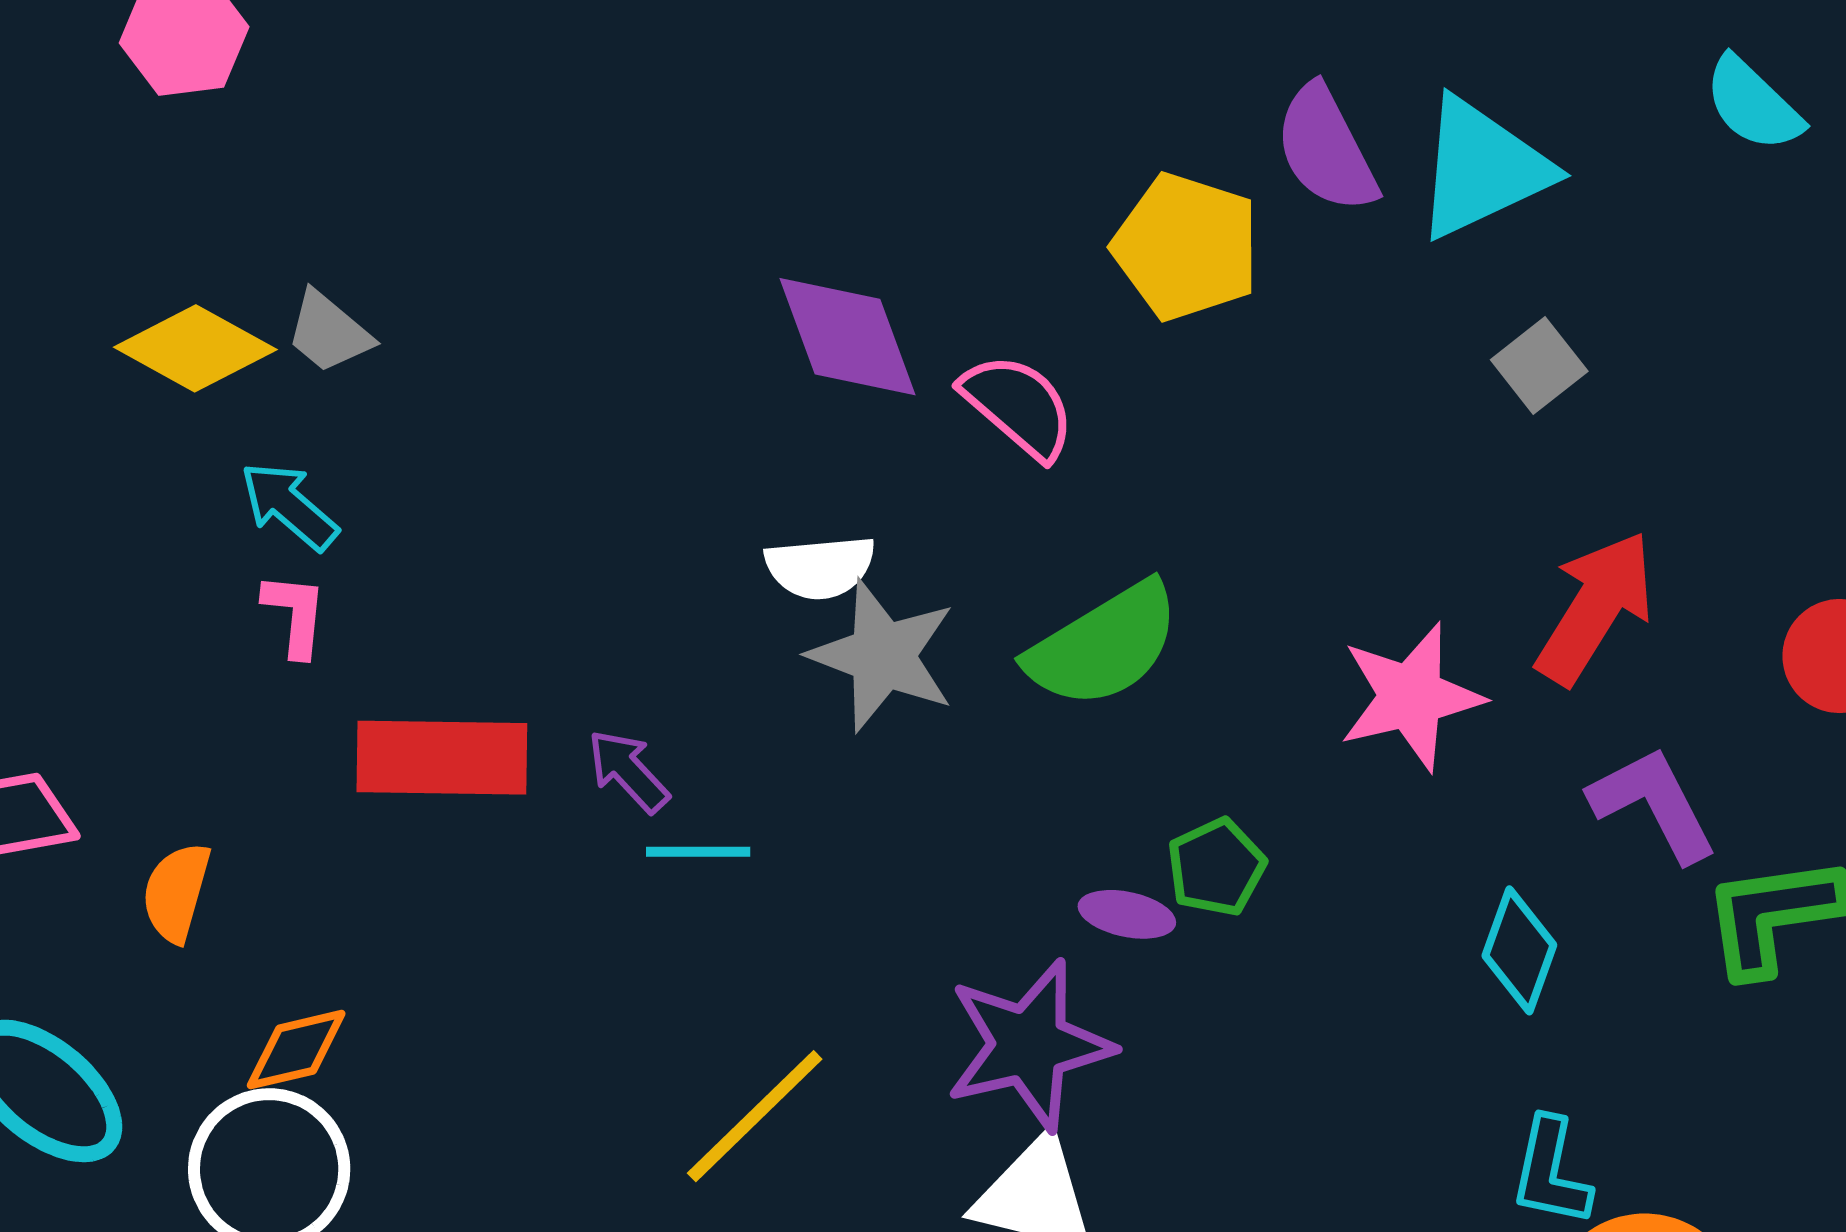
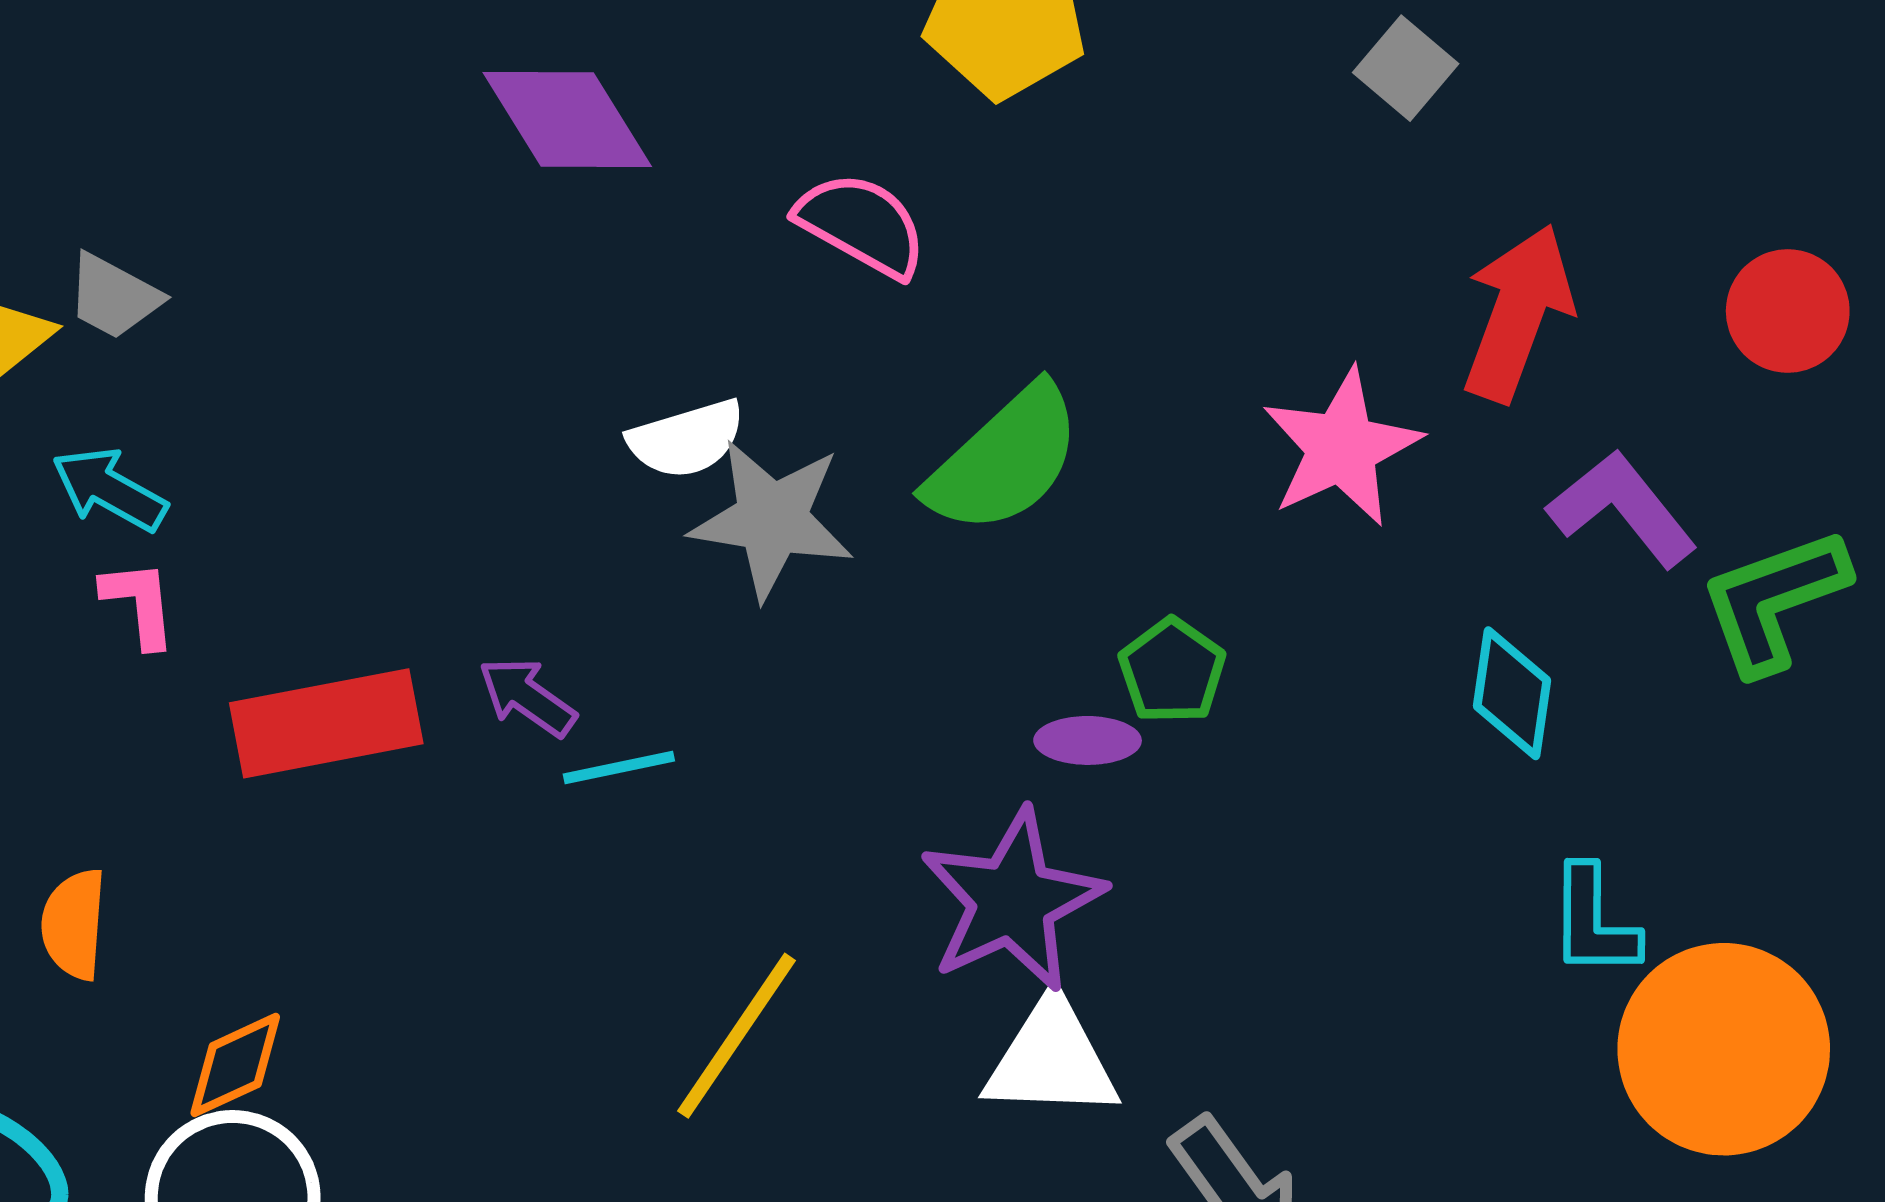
purple diamond: (848, 337) -> (567, 119), moved

